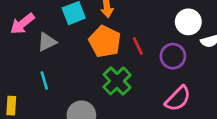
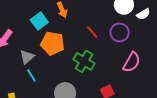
gray triangle: (47, 42) -> (27, 57), moved
orange pentagon: (105, 42) -> (52, 43), moved

